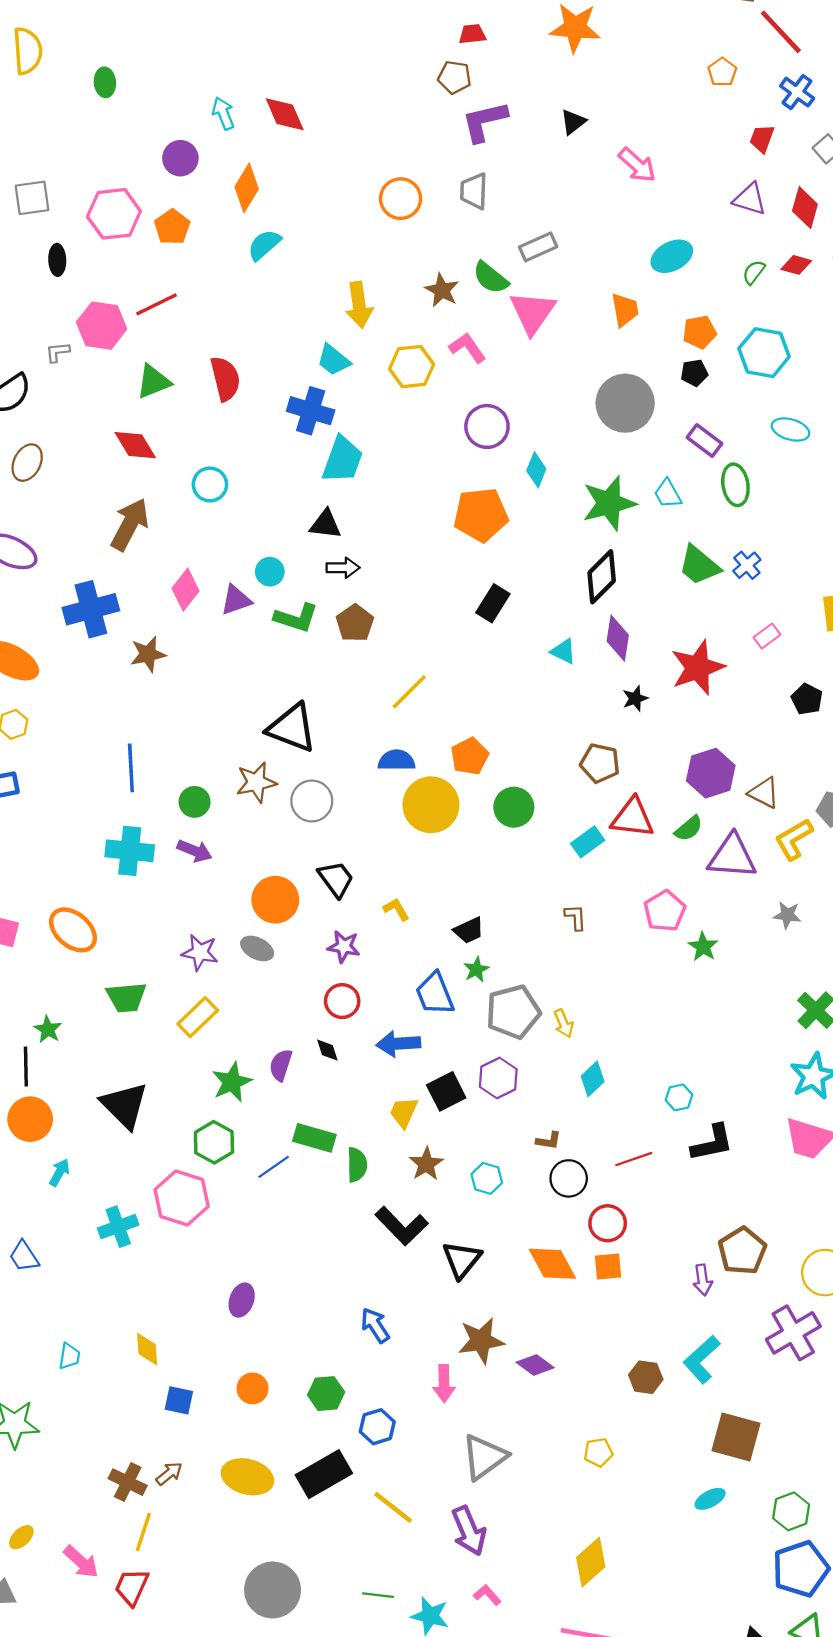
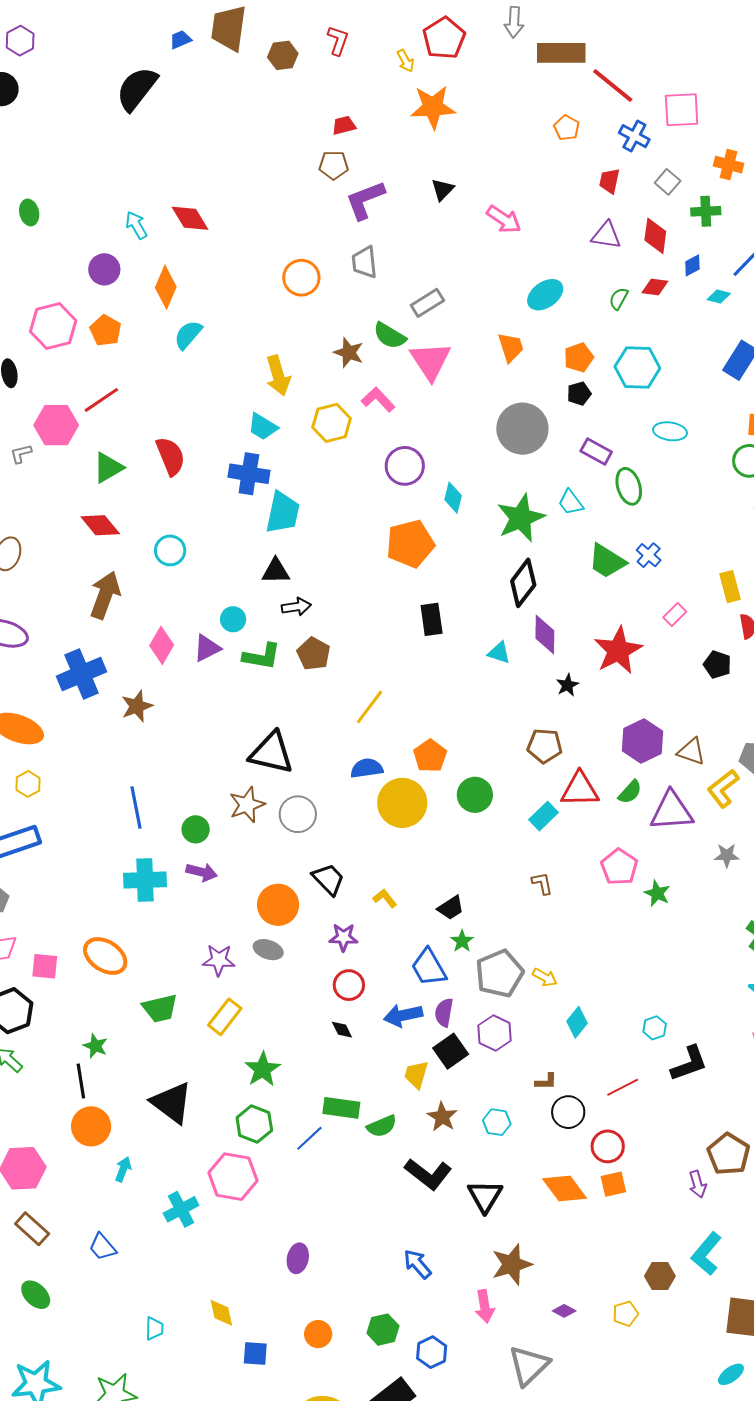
black rectangle: (493, 603) -> (432, 619), turned -32
yellow arrow: (564, 1023) -> (545, 977), turned -30
purple semicircle: (281, 1065) -> (444, 1012), moved
green semicircle: (357, 1165) -> (382, 1126), turned 76
purple diamond: (535, 1365) -> (564, 1311), moved, size x0.7
yellow pentagon: (598, 1452) -> (625, 1314), moved

